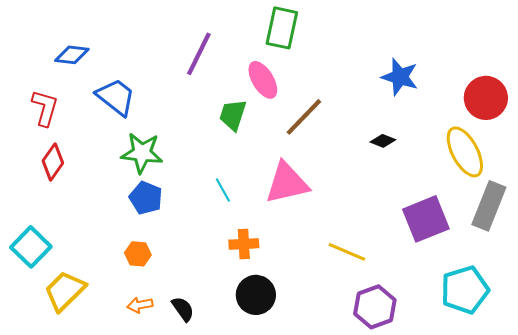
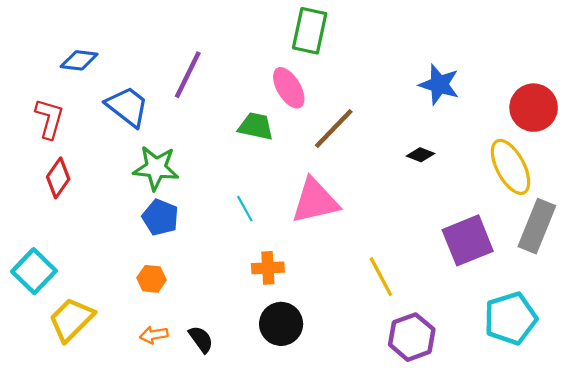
purple line: (199, 54) -> (188, 75), moved
green trapezoid: (233, 115) -> (256, 126), turned 84
yellow line: (347, 252) -> (381, 277), turned 39

